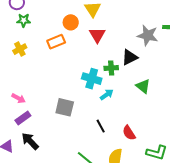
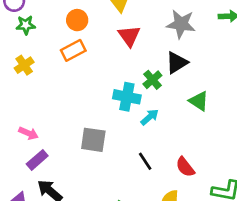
orange circle: (71, 22) -> (77, 20), moved
gray star: (148, 35) -> (181, 24), moved
green cross: (111, 68) -> (152, 80), turned -32

